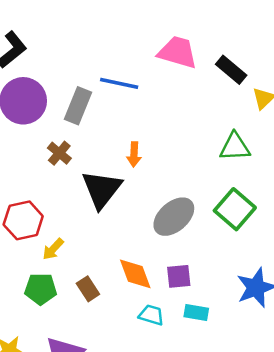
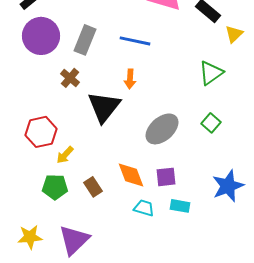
blue line: (119, 83) -> (135, 41), moved
green triangle: (235, 147) -> (211, 73), turned -32
green square: (235, 209) -> (211, 123), size x0.6

